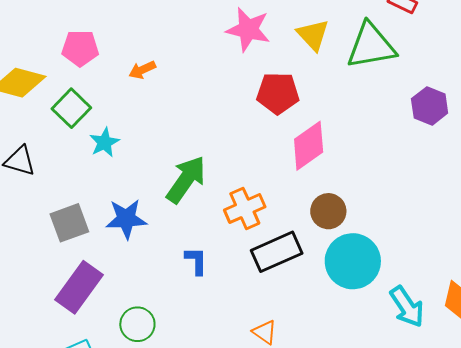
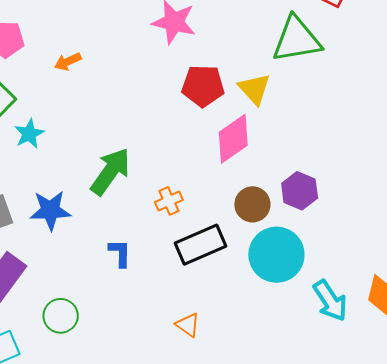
yellow triangle: (313, 35) -> (254, 89), moved
purple hexagon: (430, 106) -> (300, 191), moved
orange cross: (245, 208) -> (169, 201), size x0.7

